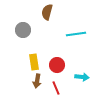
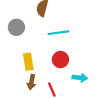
cyan line: (76, 34) -> (58, 33), moved
red circle: (57, 65) -> (60, 60), moved

